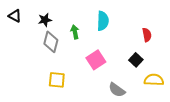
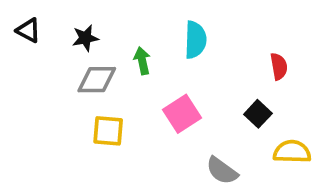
gray diamond: (51, 42) -> (97, 80), turned 75
yellow square: (57, 80) -> (108, 131), moved

